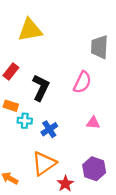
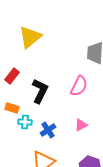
yellow triangle: (30, 30) -> (30, 37), turned -30
pink triangle: (93, 123) -> (81, 125), moved, turned -32

